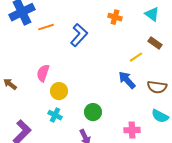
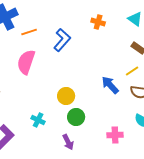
yellow line: (136, 57) -> (132, 71), moved
pink semicircle: (43, 73) -> (26, 62), moved, size x1.4
yellow circle: (59, 91) -> (66, 96), moved

